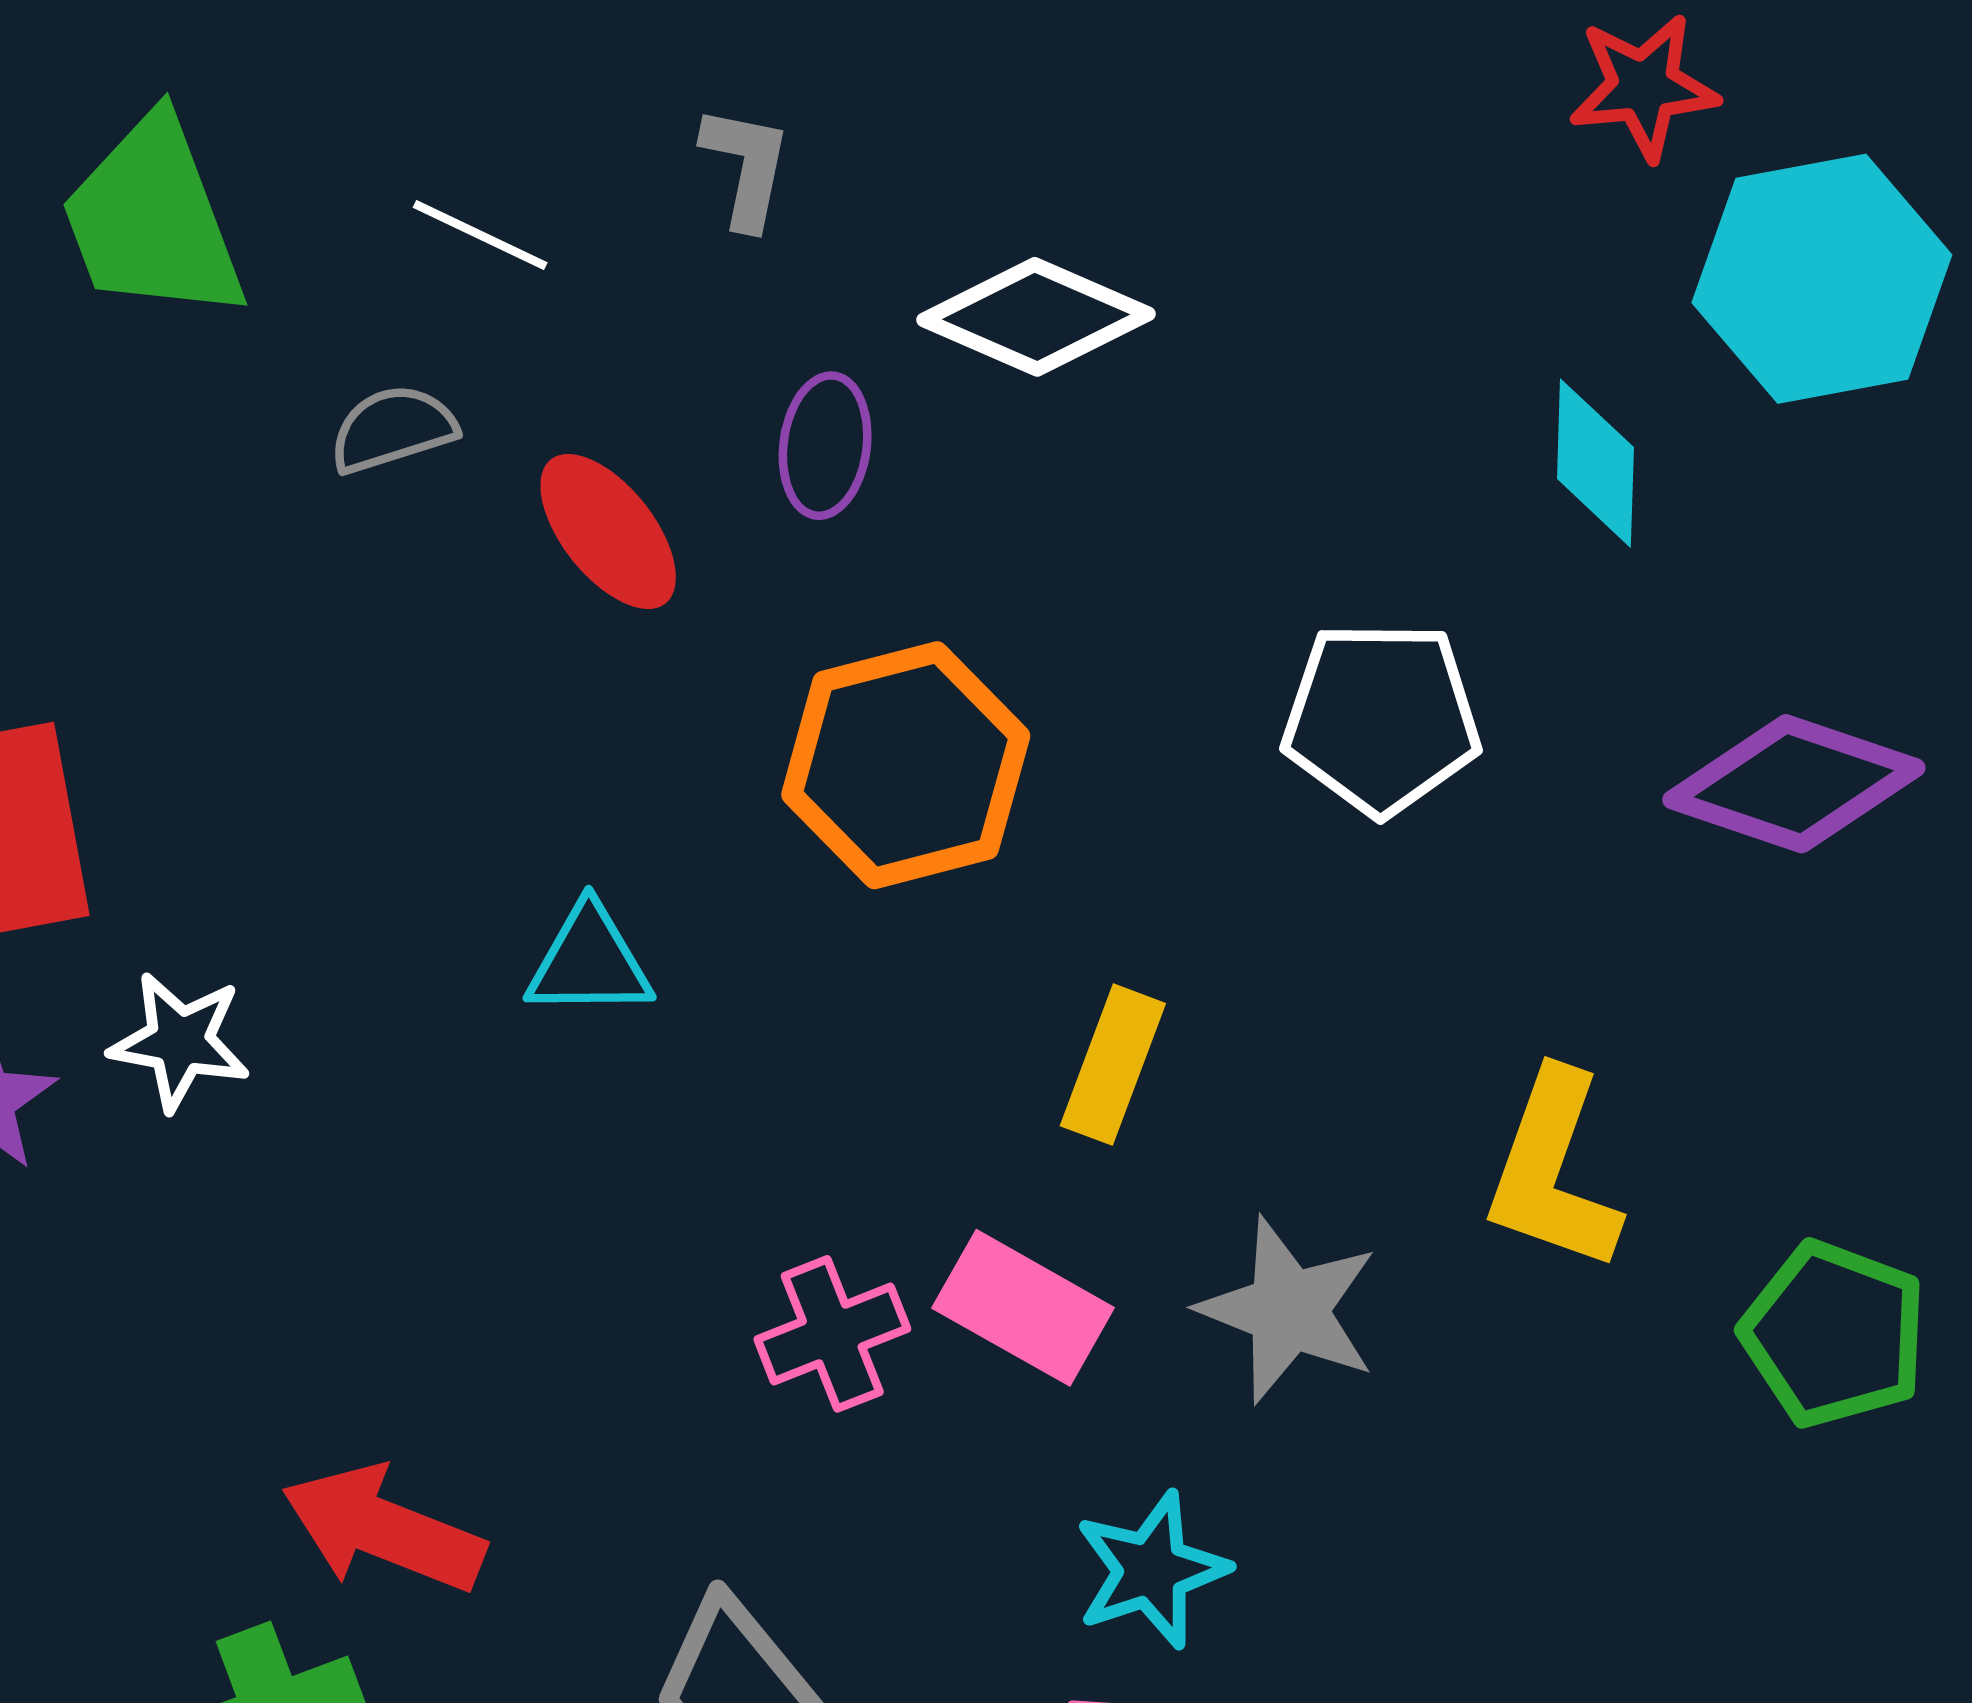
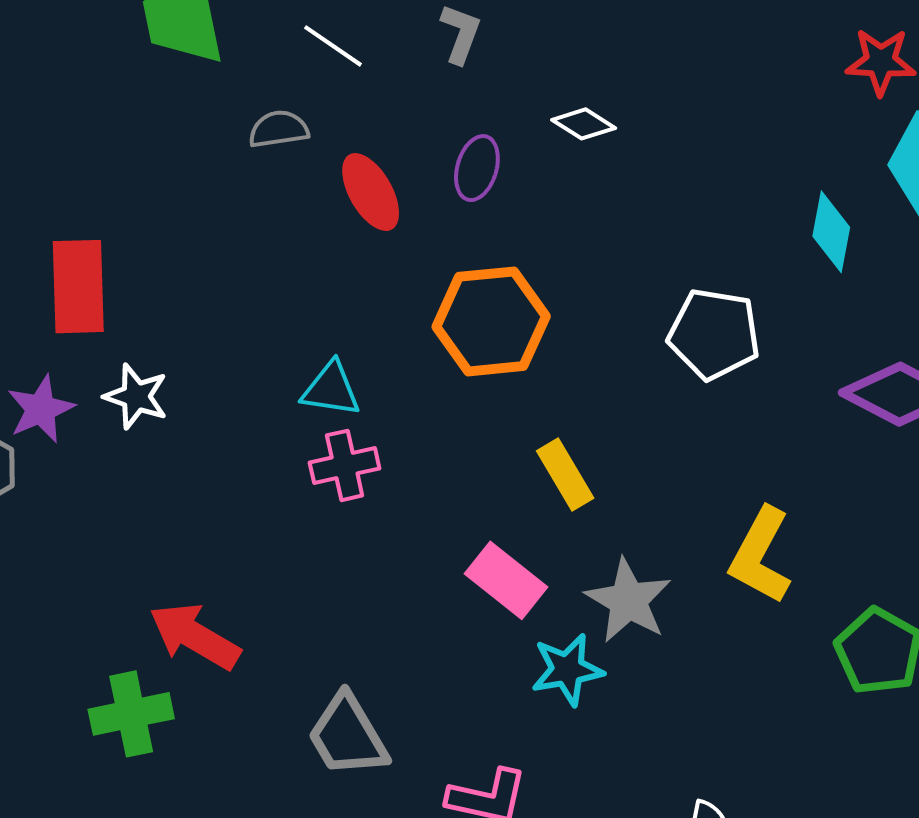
white diamond: (1036, 317) -> (584, 124), size x0.6
yellow rectangle: (1113, 1065) -> (565, 475), turned -60
pink cross: (832, 1334) -> (345, 465), moved
cyan star: (1151, 1570) -> (567, 670), moved

